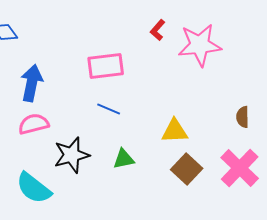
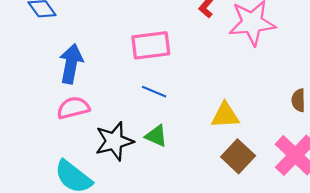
green triangle: (124, 159) -> (156, 136), moved, turned 35

